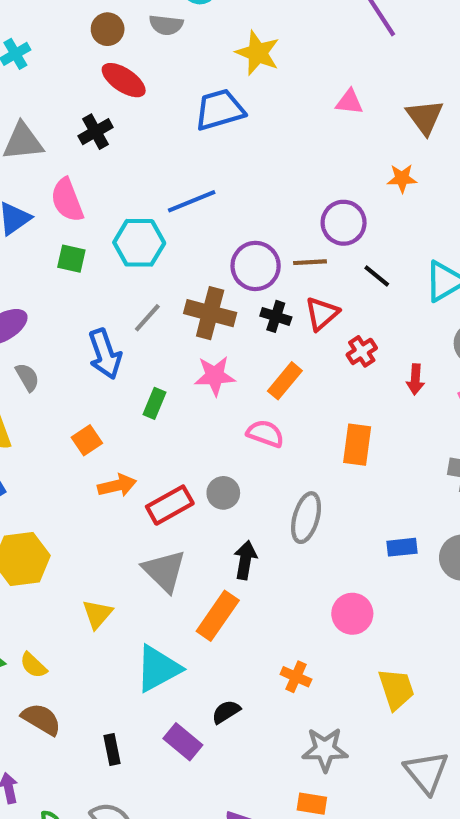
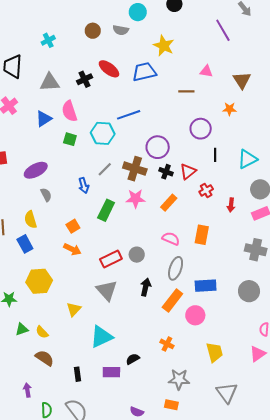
red ellipse: (124, 80) -> (109, 69), moved
brown line: (310, 262) -> (186, 91), moved
black line: (377, 276) -> (215, 155), turned 48
blue arrow: (105, 354) -> (84, 185), size x0.7
green rectangle: (155, 403) -> (106, 210), size x1.5
pink semicircle: (265, 434) -> (171, 239), moved
orange arrow: (117, 485) -> (72, 249), moved, turned 36
blue rectangle: (402, 547) -> (206, 286), moved, size x1.5
orange rectangle: (218, 616) -> (172, 301), moved
purple rectangle: (183, 742) -> (111, 372), turned -42

